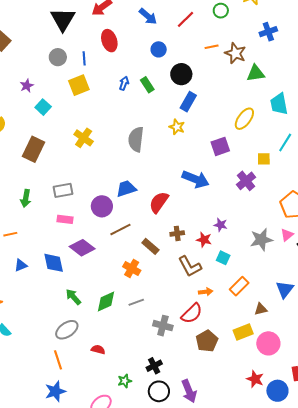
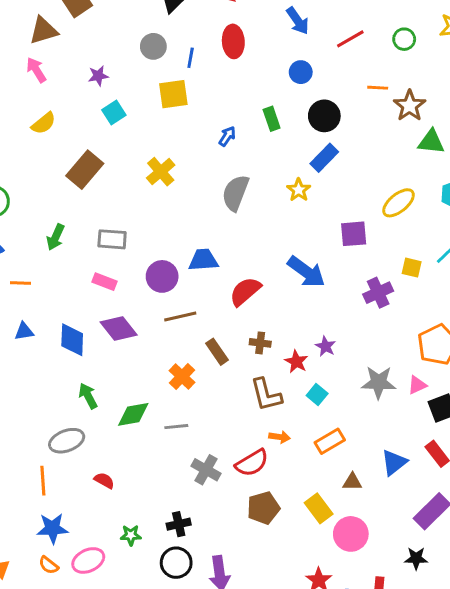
blue arrow: (124, 83) -> (227, 136), moved
yellow rectangle: (243, 332) -> (319, 508), turned 60
blue star: (55, 391) -> (52, 528), moved

